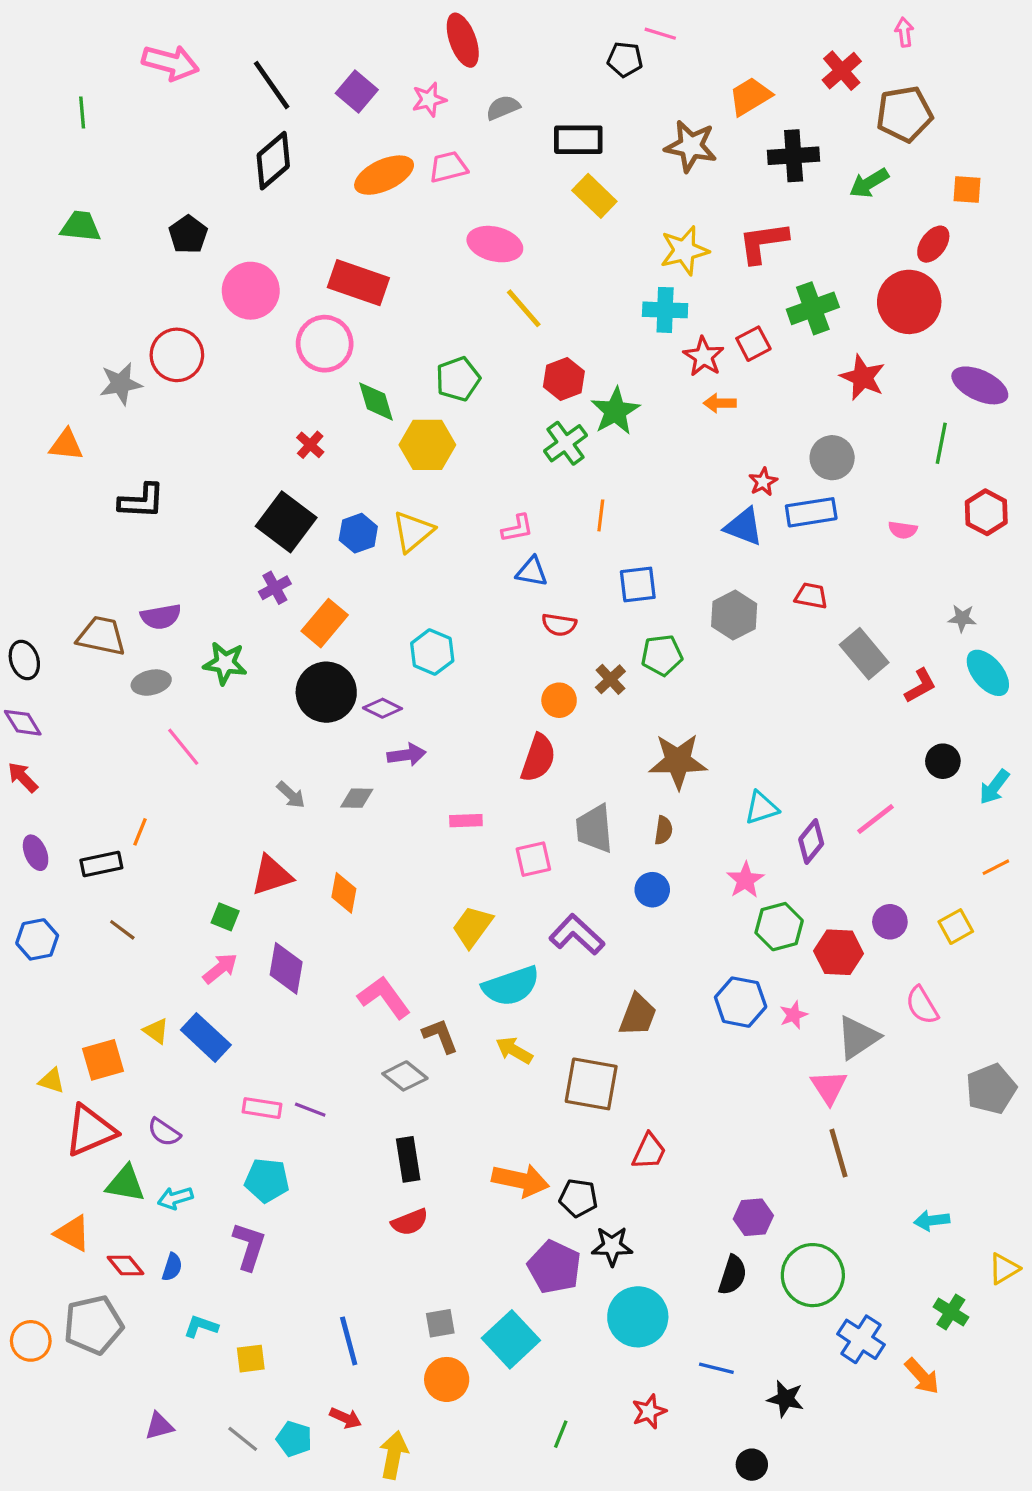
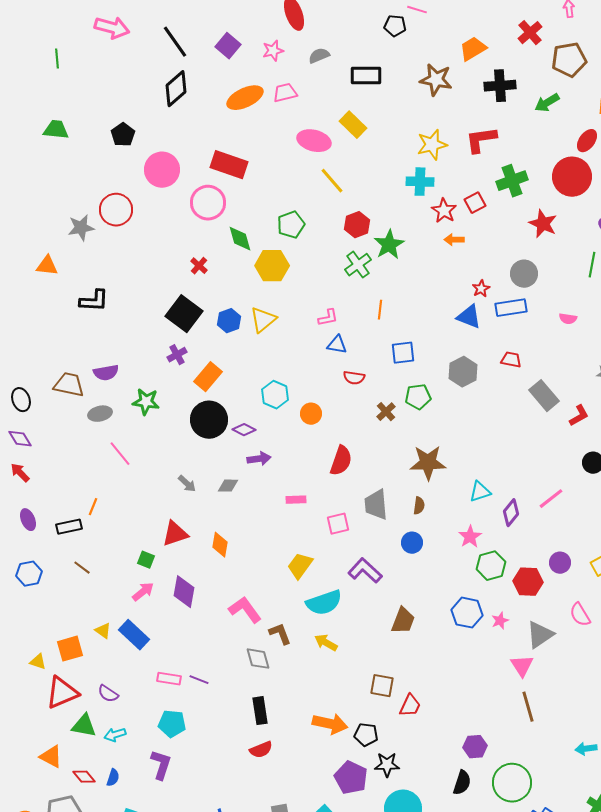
yellow rectangle: (594, 196) -> (353, 125), moved
orange circle: (559, 700) -> (311, 414), moved
gray diamond: (405, 1076) -> (258, 659), turned 36
brown square: (591, 1084) -> (382, 686), moved, size x0.7

